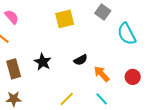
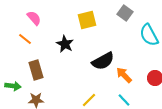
black semicircle: (81, 60) -> (103, 61), size x1.6
black star: (43, 62) -> (65, 44), moved

